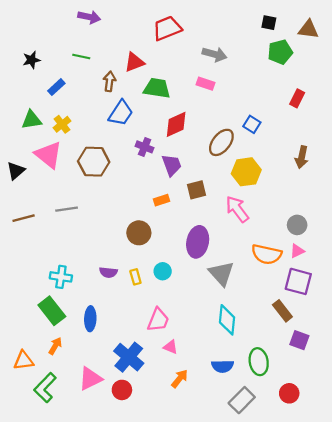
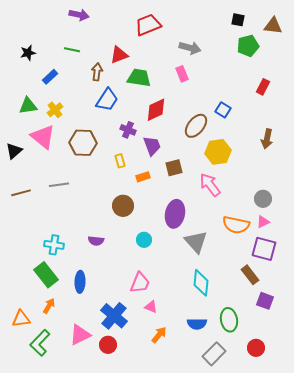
pink rectangle: (206, 84) -> (182, 74), turned 49
yellow rectangle: (135, 277) -> (120, 161), moved

